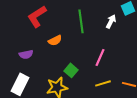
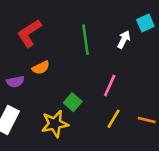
orange semicircle: (55, 40) -> (41, 68), moved
yellow line: (103, 83) -> (114, 119), turned -42

